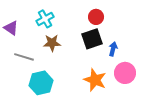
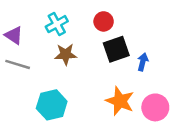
red circle: (96, 17) -> (104, 21), moved
gray line: (24, 57) -> (18, 64), moved
pink circle: (125, 73) -> (155, 107), moved

